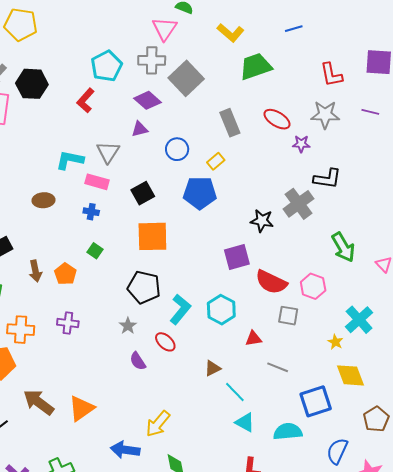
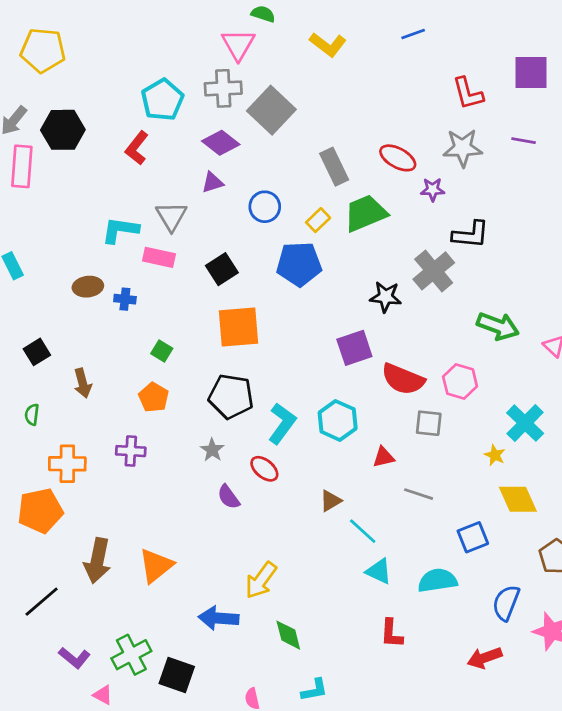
green trapezoid: (256, 66) -> (365, 213), moved
blue cross: (91, 212) -> (125, 299), moved
green arrow: (343, 247) -> (498, 326), turned -36
orange pentagon: (65, 274) -> (154, 397), moved
blue square: (316, 401) -> (473, 537), size x0.7
brown arrow: (39, 402) -> (97, 561), turned -112

